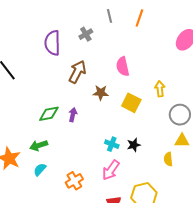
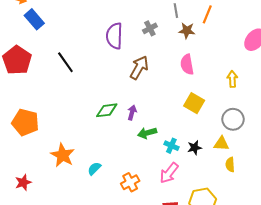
yellow arrow: (160, 89) -> (232, 79), moved
brown star: (101, 93) -> (187, 31), moved
gray circle: (180, 115) -> (233, 119), moved
yellow triangle: (182, 141) -> (221, 144), moved
green arrow: (39, 145) -> (147, 133), moved

